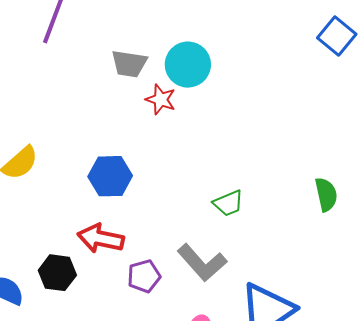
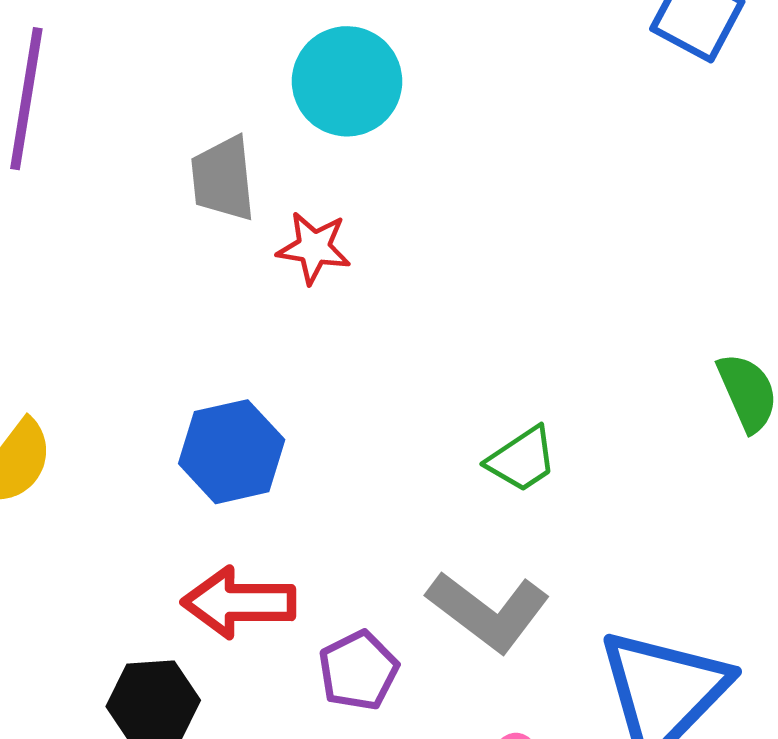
gray trapezoid: (129, 64) -> (223, 179), turned 87
cyan circle: (188, 65) -> (347, 81), moved

